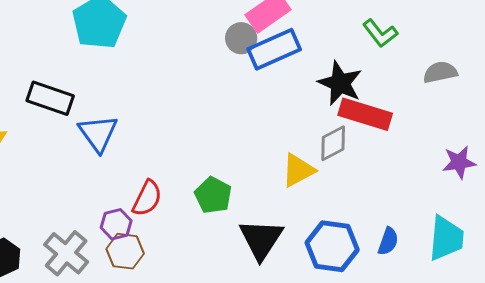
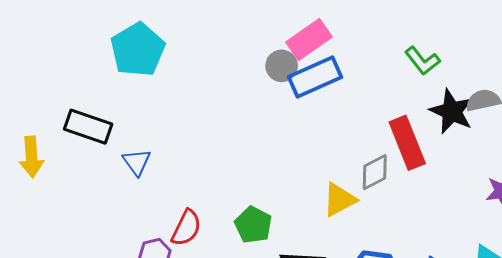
black star: (340, 83) -> (452, 111), moved
red rectangle: (365, 114) -> (407, 143), turned 51
blue triangle: (98, 133) -> (137, 162), size x0.7

